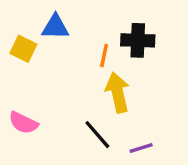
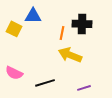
yellow arrow: (118, 93) -> (70, 55), turned -55
black line: (97, 135) -> (45, 83), moved, turned -66

